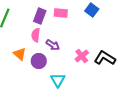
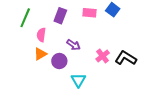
pink rectangle: (61, 13) -> (90, 13), moved
pink semicircle: (36, 35) -> (41, 35), moved
orange triangle: (20, 54) -> (40, 54), turned 48

